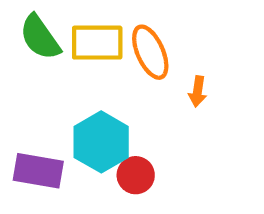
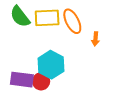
red circle: (136, 175) -> (41, 81), moved

